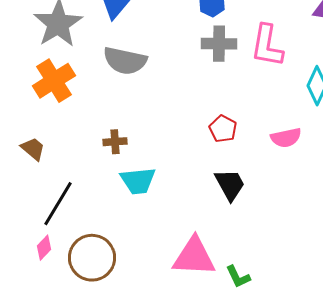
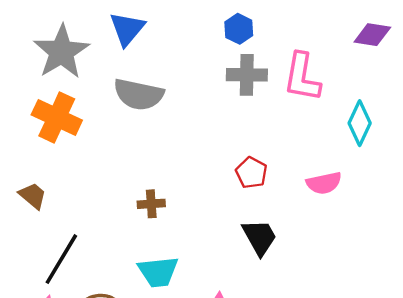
orange cross: (54, 81) -> (57, 117), turned -33
brown cross: (115, 142) -> (151, 204), moved
cyan trapezoid: (138, 181) -> (158, 272), moved

